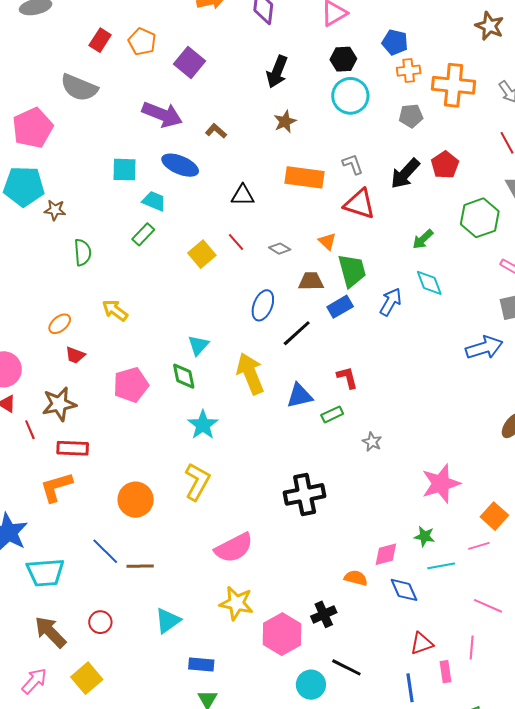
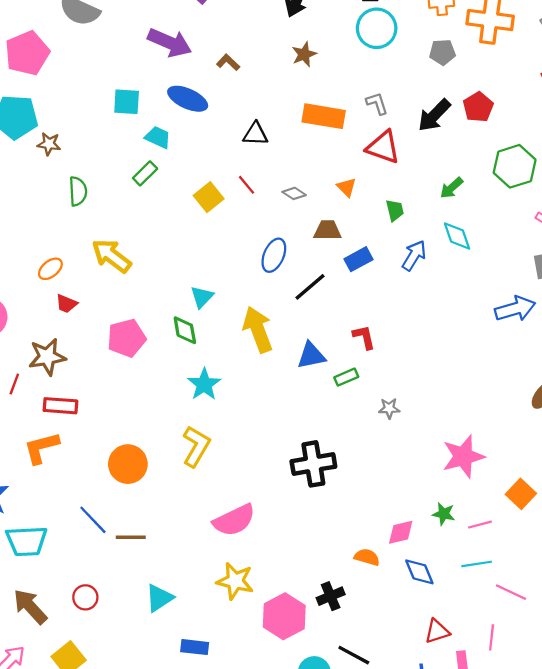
green trapezoid: (352, 271) -> (395, 210), moved, size x0.6
yellow arrow: (115, 310) -> (112, 256), size x1.4
red line: (30, 430) -> (14, 384), turned 42
gray star: (372, 442) -> (389, 408), turned -30
pink line: (479, 546) -> (480, 525), moved
cyan line: (441, 566) -> (477, 564), moved

